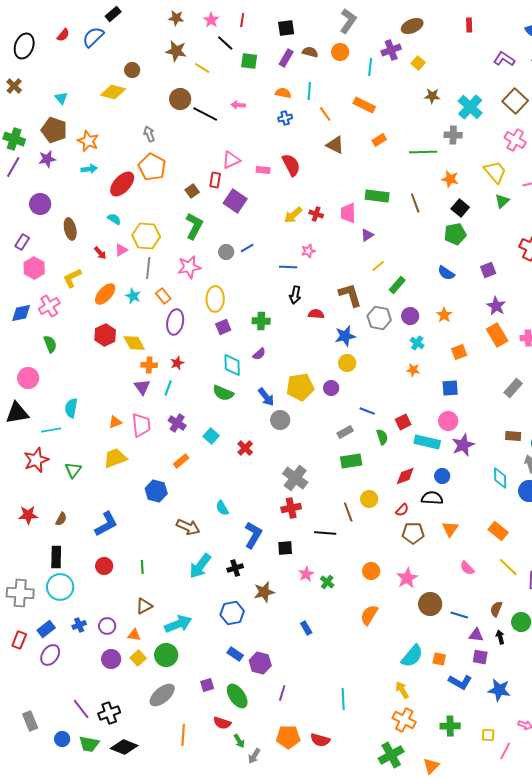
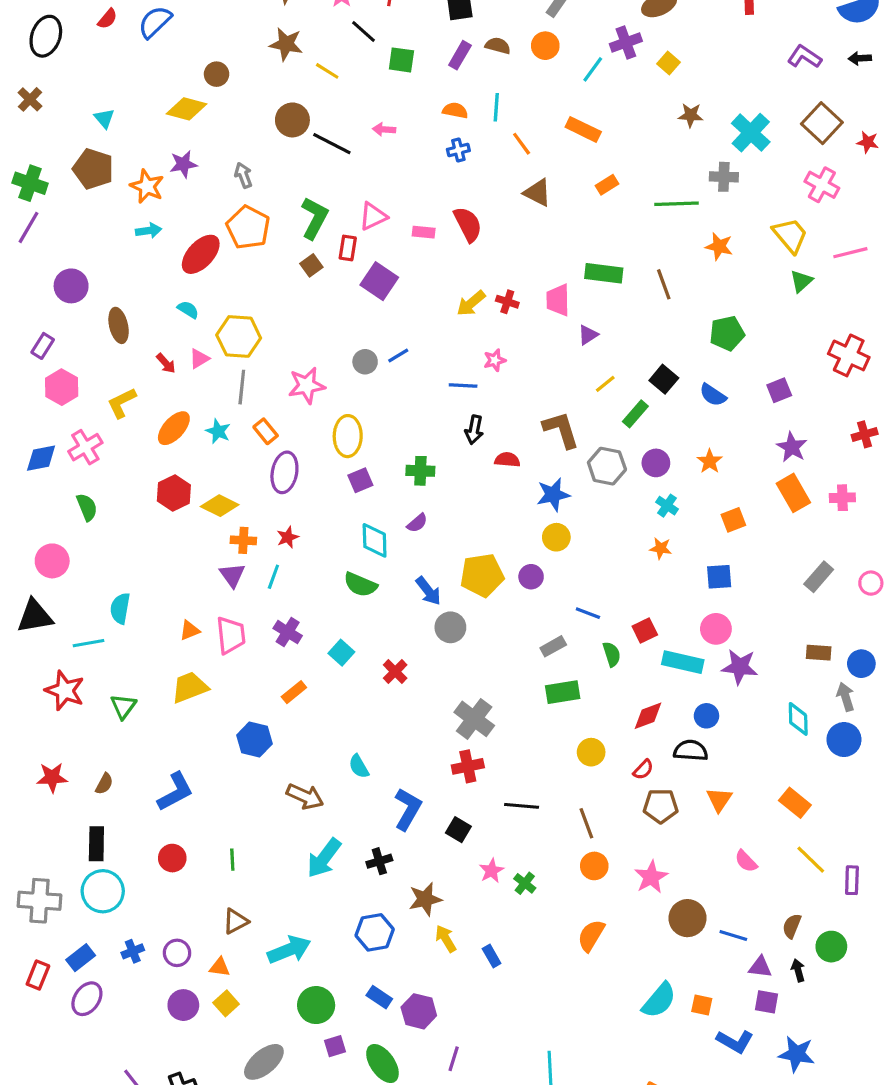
cyan line: (370, 67) -> (593, 69), turned 30
purple star: (47, 159) -> (183, 164), moved
black square: (460, 208) -> (664, 379), moved
green L-shape: (194, 226) -> (315, 218), moved
yellow diamond: (134, 343) -> (220, 506), turned -35
purple star: (463, 445) -> (740, 667), turned 30
red star: (36, 460) -> (65, 691), turned -30
brown line: (348, 512) -> (586, 823), moved
black square: (285, 548) -> (458, 830), turned 35
green circle: (166, 655) -> (316, 1005), moved
yellow arrow: (402, 690) -> (446, 939), moved

